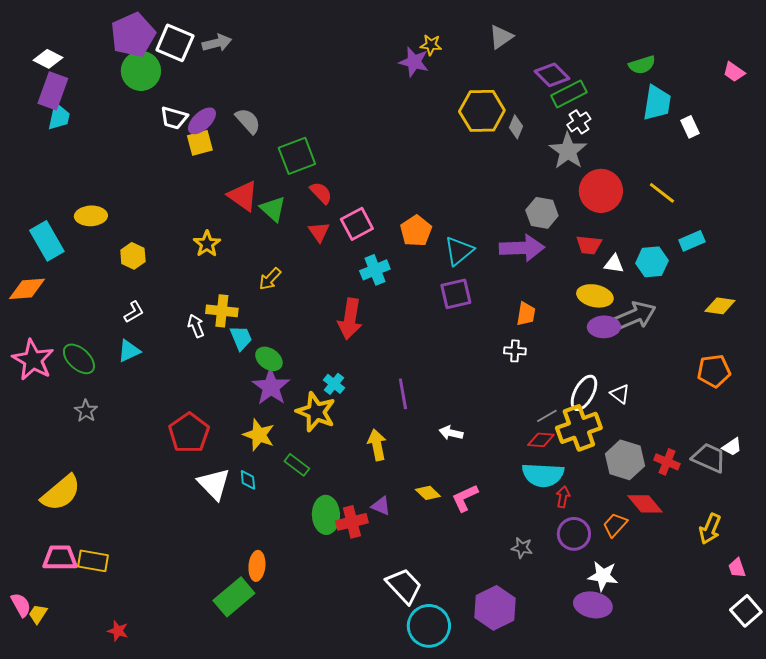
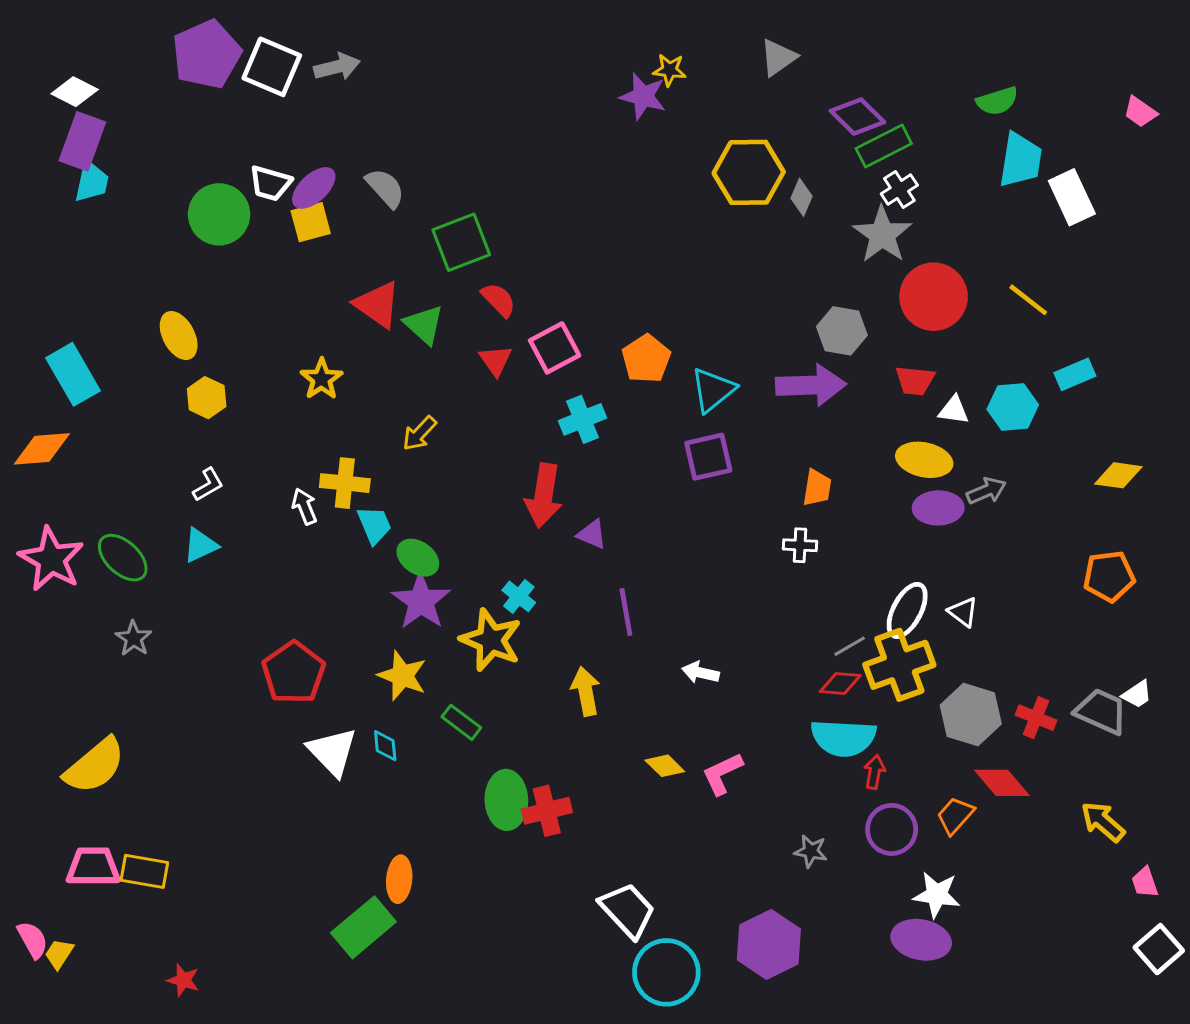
green circle: (141, 71) -> (219, 214), moved
white rectangle: (690, 127) -> (1072, 197), size x1.6
yellow ellipse: (91, 216) -> (179, 336), moved, turned 64
gray arrow: (635, 316) -> (986, 491), size x0.6
purple triangle: (381, 506) -> (592, 534), moved
yellow arrow: (710, 529) -> (1103, 822), turned 108

